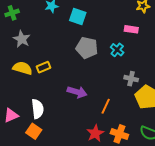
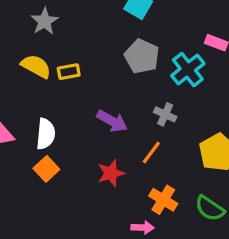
cyan cross: (117, 50) -> (188, 70), size x1.5
gray cross: (131, 79) -> (165, 114), moved
orange square: (34, 131) -> (46, 169), moved
red star: (95, 133) -> (111, 173), moved

